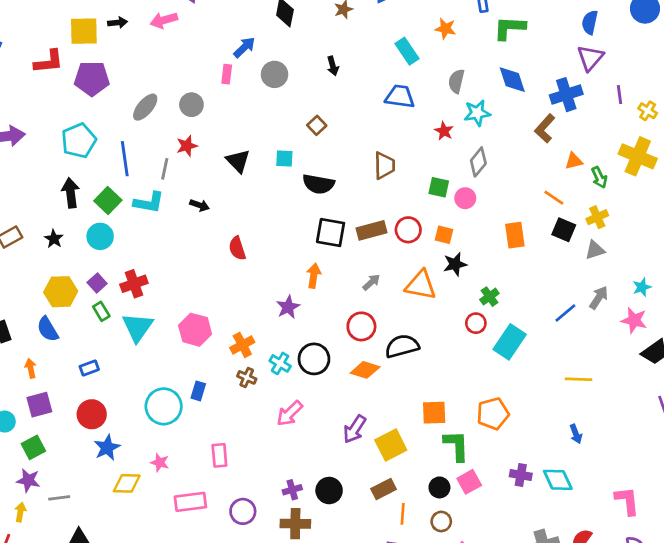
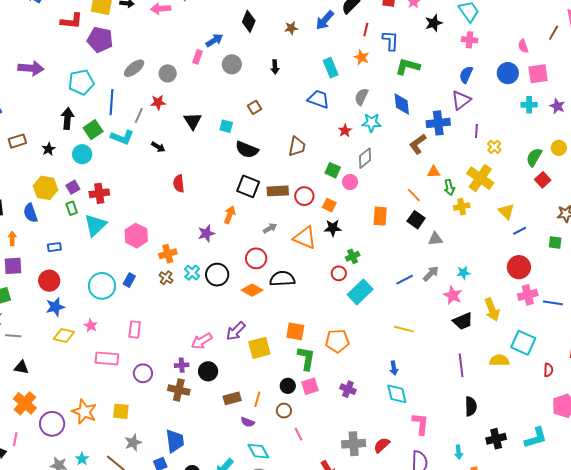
yellow cross: (597, 217) -> (462, 207), moved
pink arrow: (290, 413) -> (202, 341), moved
cyan diamond: (558, 480) -> (397, 394), moved
brown rectangle: (384, 489) -> (232, 398), moved

